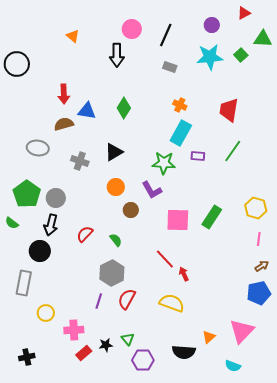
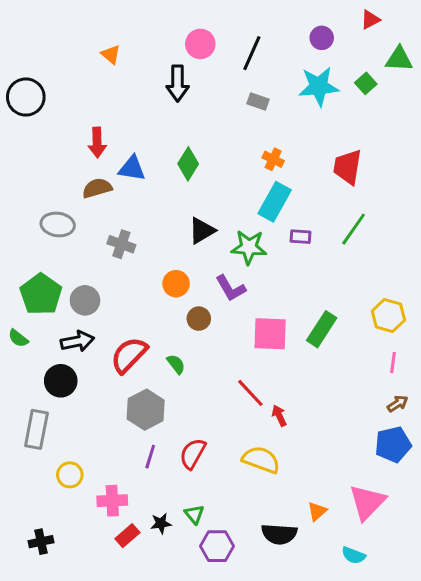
black triangle: (114, 152) -> (202, 231), moved
black arrow: (51, 225) -> (77, 341), turned -115
red semicircle: (85, 234) -> (129, 355), size x1.5
gray hexagon: (112, 273) -> (146, 410), moved

